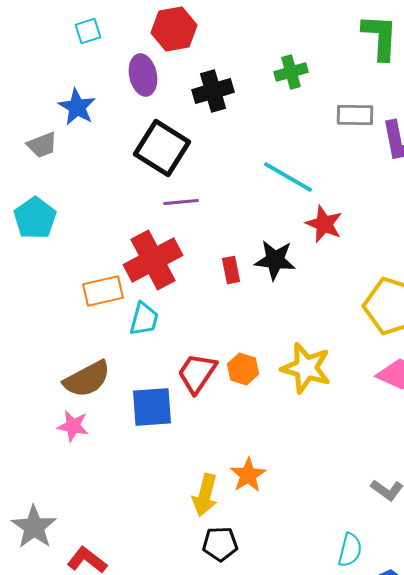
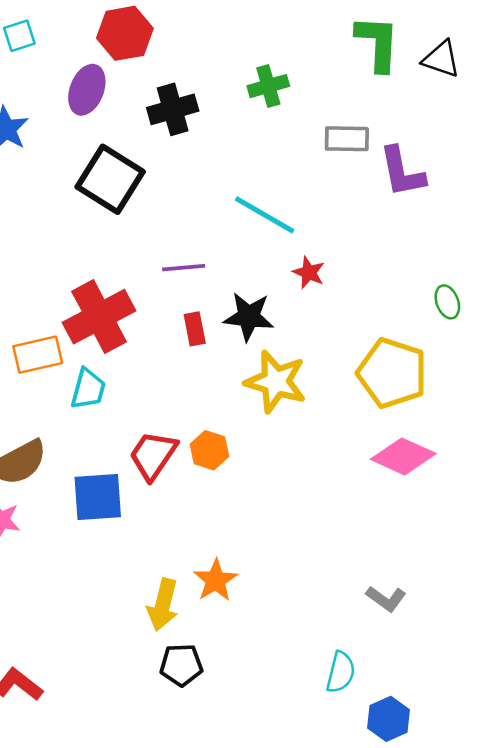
purple ellipse: (143, 75) -> (87, 90), turned 33
purple line: (181, 202) -> (184, 268), moved
red star: (324, 224) -> (309, 272), size x0.7
yellow star: (306, 368) -> (276, 382), moved

